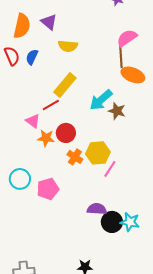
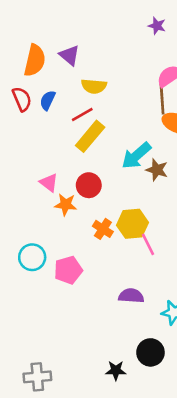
red line: (51, 105) -> (82, 114), moved
red circle: (66, 133) -> (89, 185), moved
pink line: (110, 169) -> (148, 244), turned -60
black circle: (112, 222) -> (150, 352), moved

